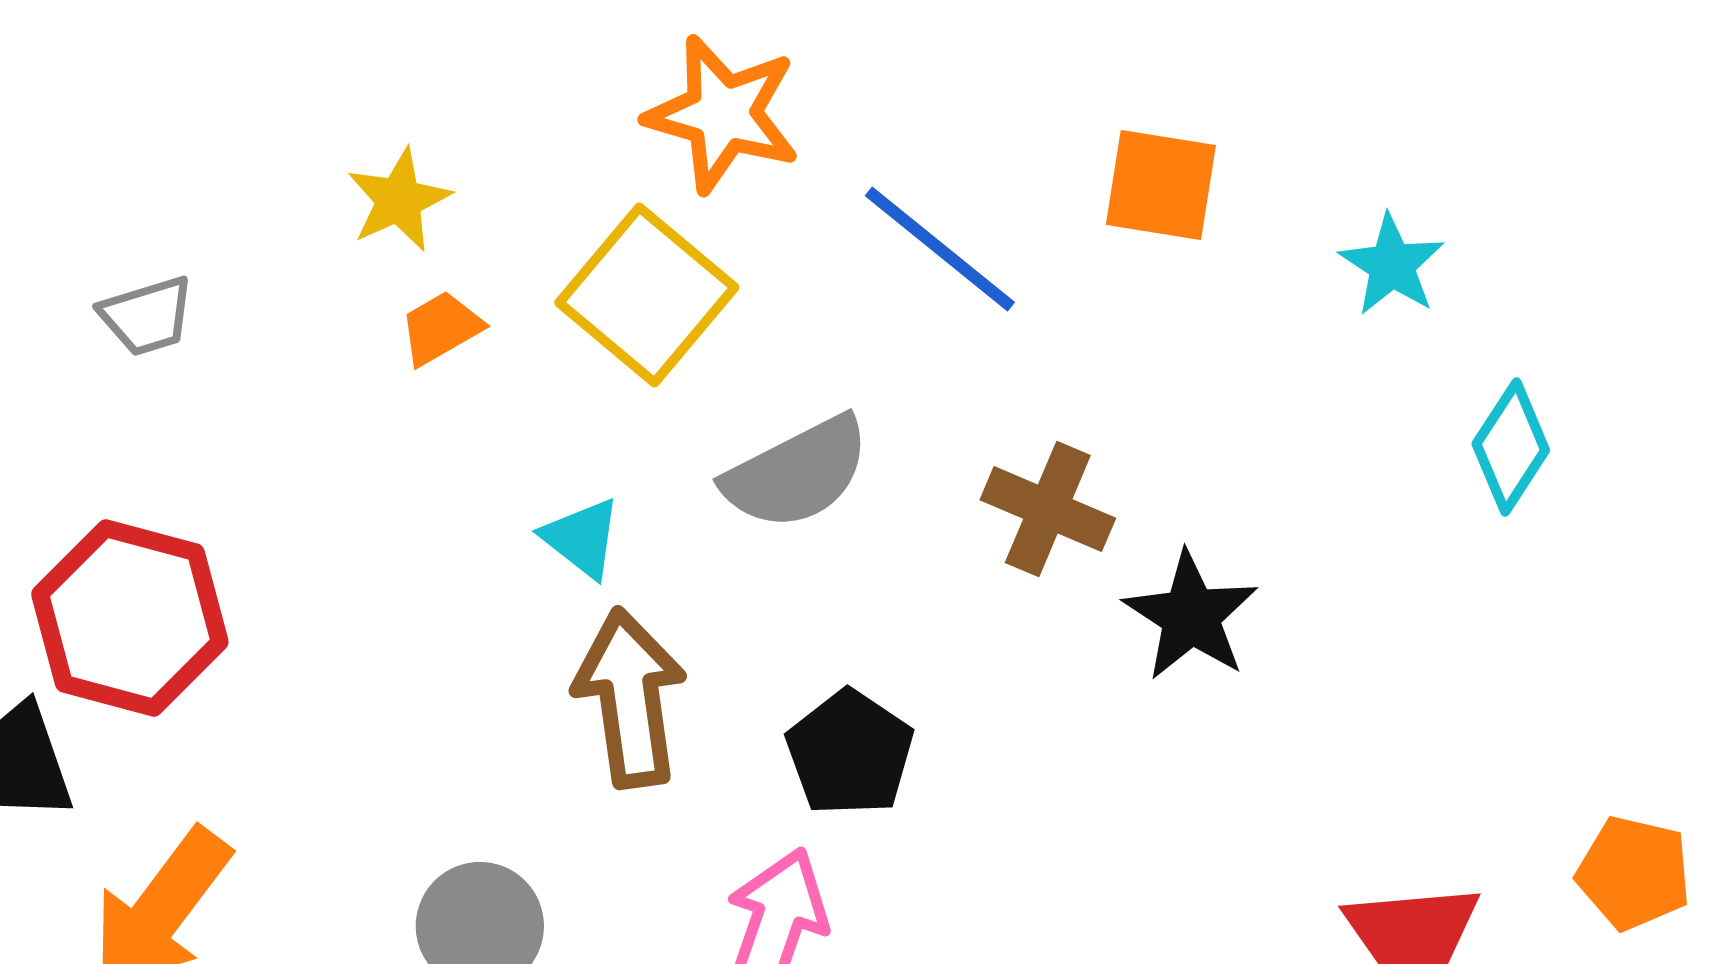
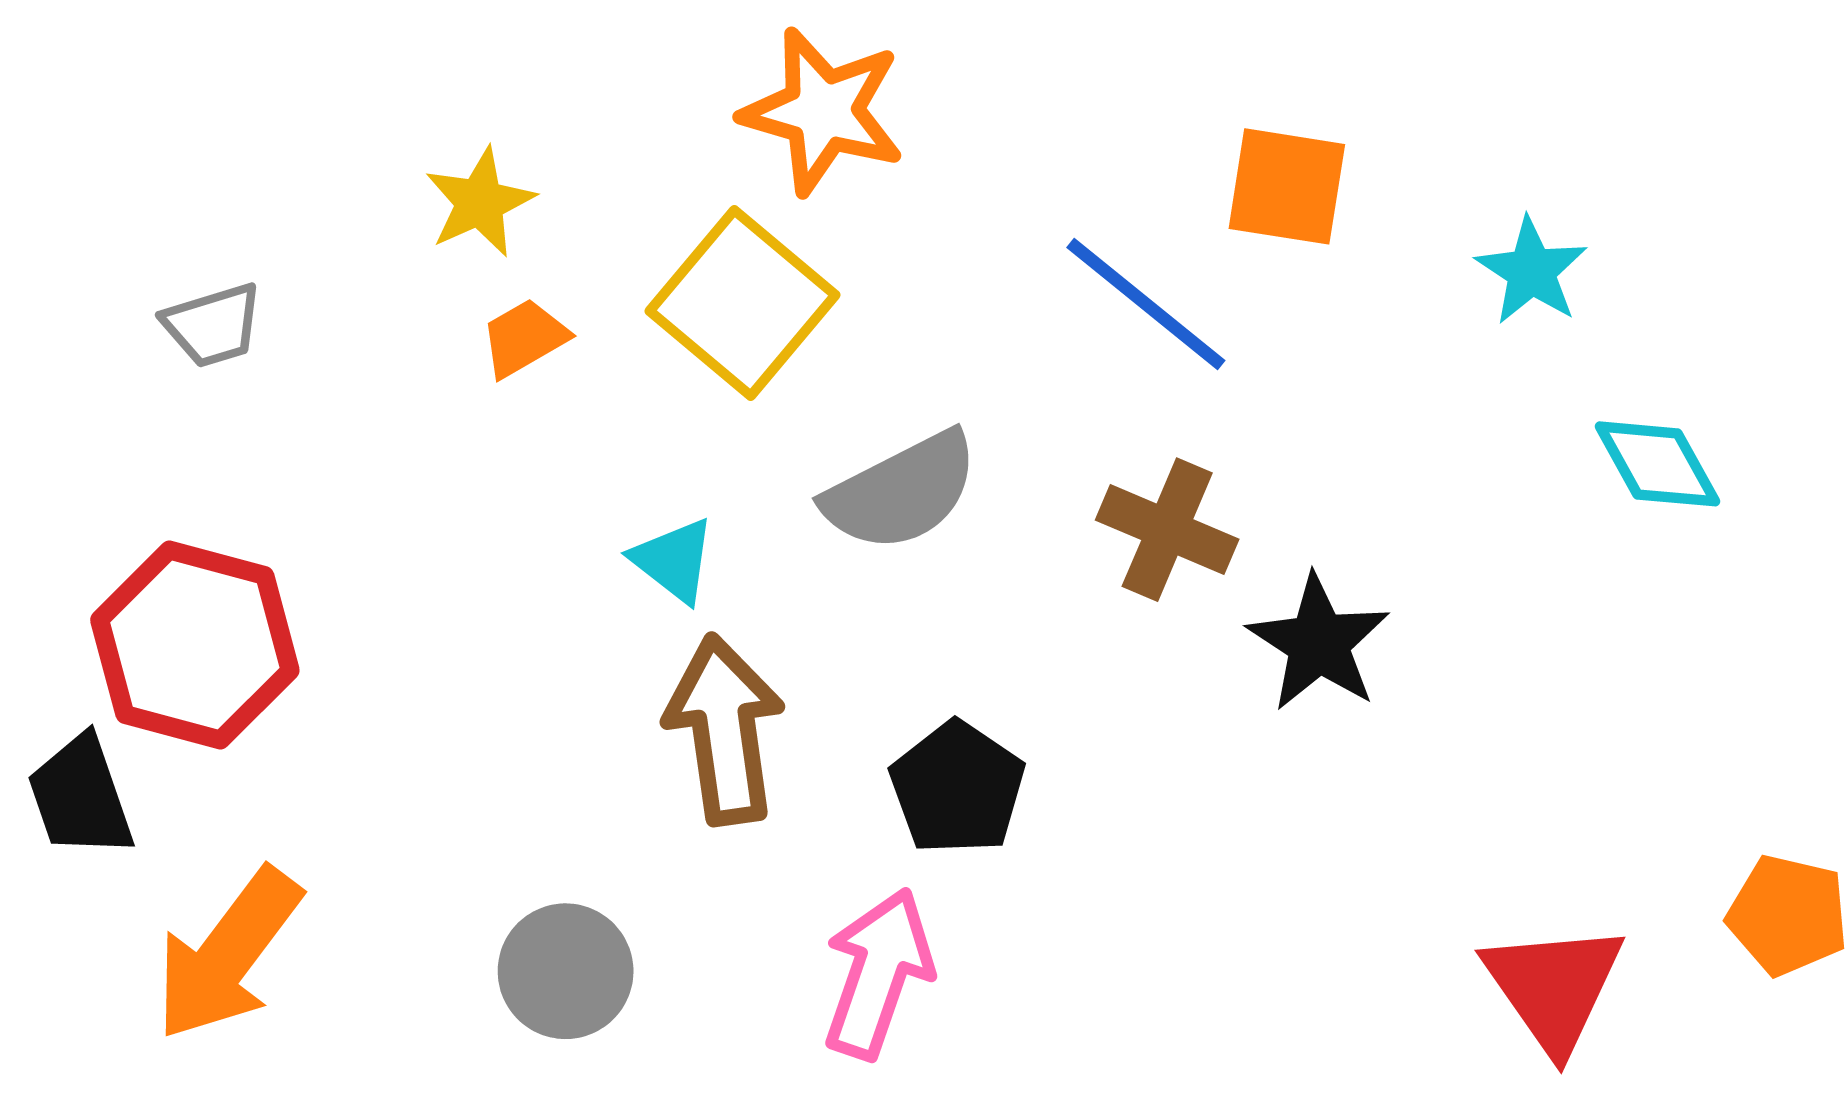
blue line: (940, 249) -> (1146, 304), moved
cyan diamond: (1511, 447) -> (1657, 464), turned -62

